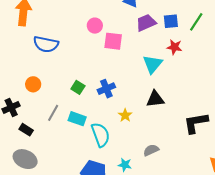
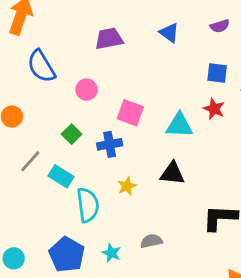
purple trapezoid: (146, 23) -> (109, 39), moved
pink circle: (95, 26) -> (87, 90), moved
pink square: (113, 41) -> (130, 113), moved
blue semicircle: (46, 44) -> (41, 66), turned 35
cyan triangle: (153, 64) -> (179, 125), turned 40

